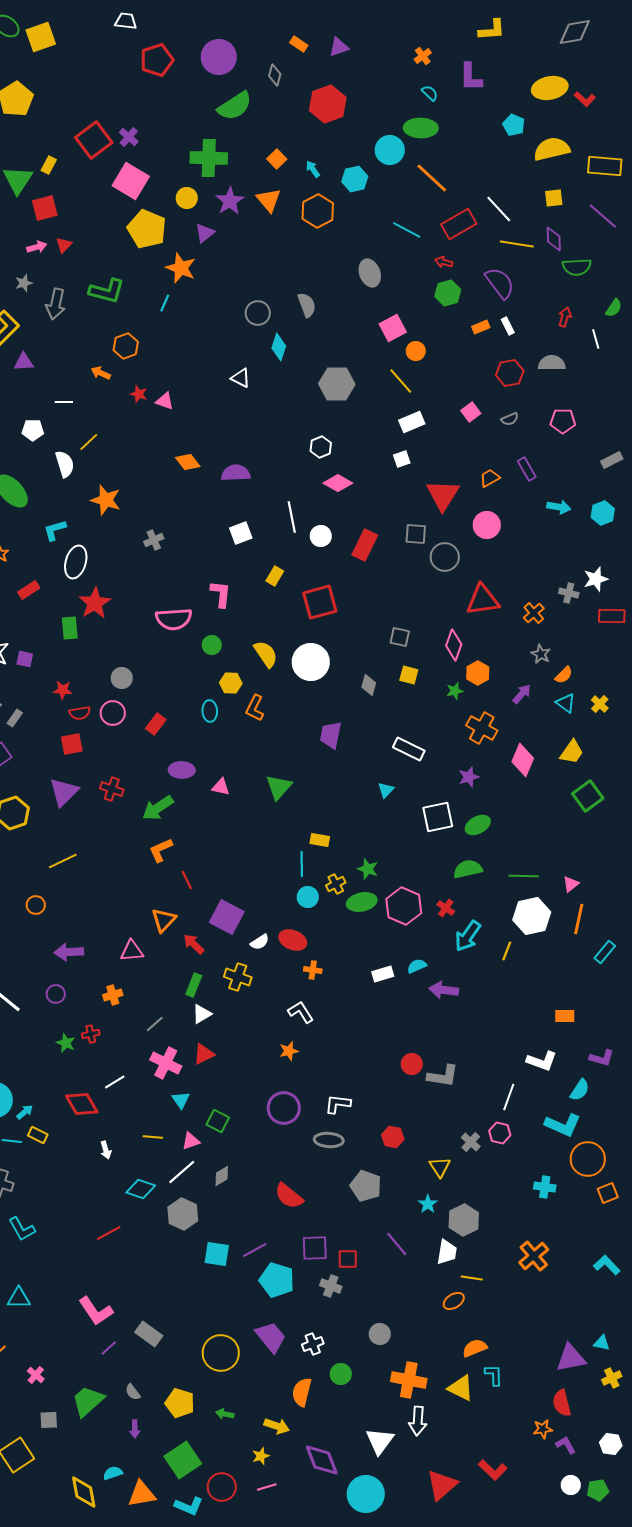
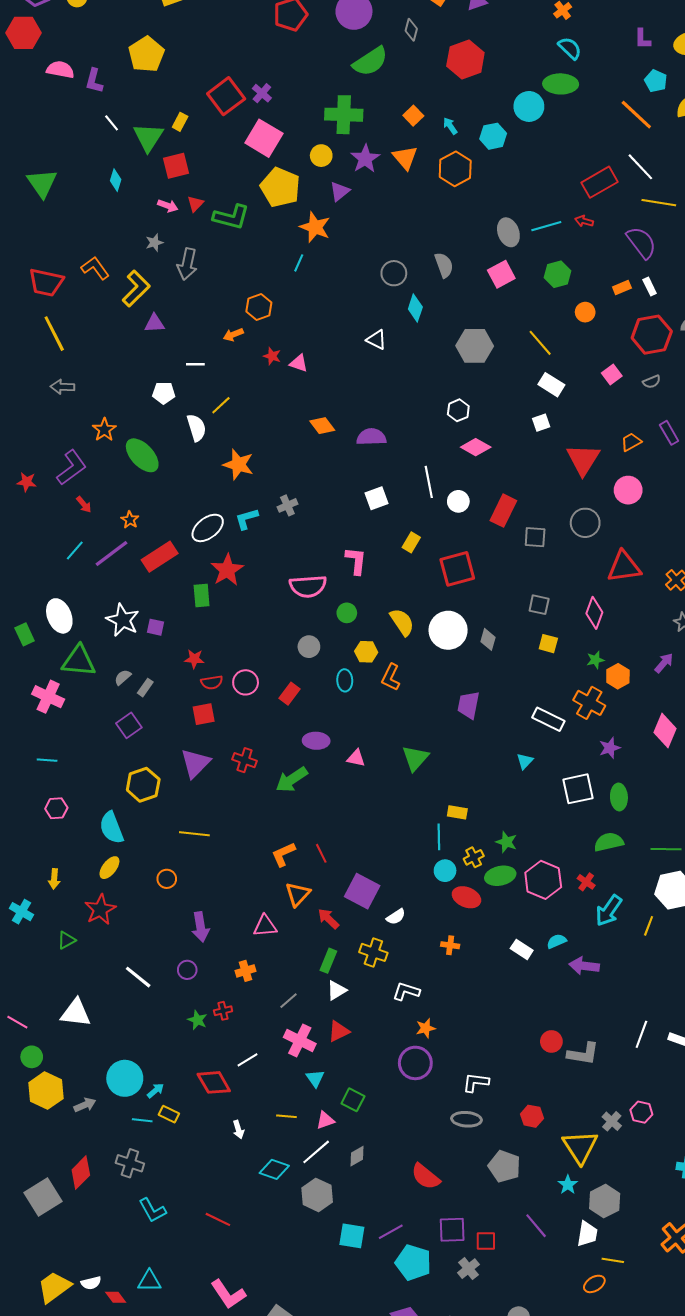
purple L-shape: (471, 77) -> (642, 39), moved, size x0.7
cyan semicircle: (430, 93) -> (570, 48), size x1.4
orange line: (432, 178) -> (636, 115), moved
cyan line: (407, 230) -> (546, 226), moved, turned -44
pink arrow: (37, 247) -> (168, 206), turned 36
green L-shape: (107, 291) -> (231, 217), moved
green hexagon: (448, 293) -> (558, 274), moved
pink square: (393, 328) -> (501, 274), moved
orange circle: (416, 351) -> (585, 312), moved
orange arrow: (101, 373) -> (233, 335), turned -48
red hexagon: (510, 373) -> (652, 335), size x1.4
white rectangle: (412, 422) -> (551, 385), turned 55
cyan L-shape: (55, 530) -> (247, 519), moved
gray square: (416, 534) -> (535, 537), moved
white ellipse: (76, 562) -> (208, 528), turned 36
red rectangle: (29, 590) -> (160, 557), size x1.6
orange hexagon: (478, 673) -> (618, 676), moved
gray circle: (122, 678) -> (309, 647), moved
gray diamond: (369, 685) -> (488, 639), moved
orange cross: (482, 728) -> (589, 703), moved
green ellipse: (478, 825) -> (619, 797), turned -65
orange L-shape: (161, 850) -> (283, 854), moved
yellow line: (63, 861) -> (194, 834), turned 32
red ellipse: (293, 940) -> (466, 897), moved
purple arrow: (69, 952) -> (201, 927), turned -96
white rectangle: (383, 974) -> (522, 949), turned 50
white L-shape: (301, 1012) -> (406, 991), moved, turned -40
white line: (509, 1097) -> (641, 1034), moved
purple circle: (284, 1108) -> (415, 1063), moved
yellow triangle: (440, 1167) -> (580, 1147), size x1.6
red line: (109, 1233) -> (218, 1219), moved, turned 55
gray cross: (331, 1286) -> (469, 1269), turned 30

